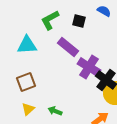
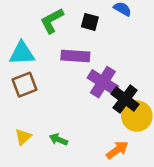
purple rectangle: (68, 47) -> (75, 56), turned -35
brown square: (26, 82) -> (24, 85), moved

